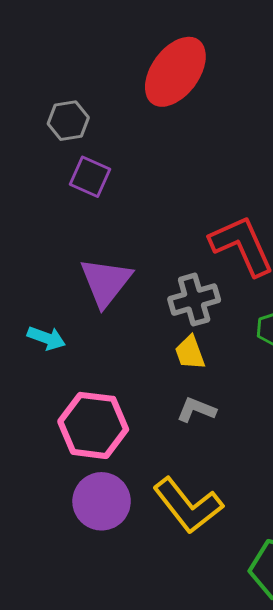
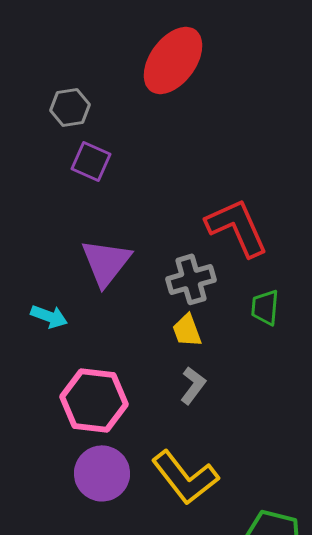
gray L-shape: (196, 410) -> (193, 385), turned 105

